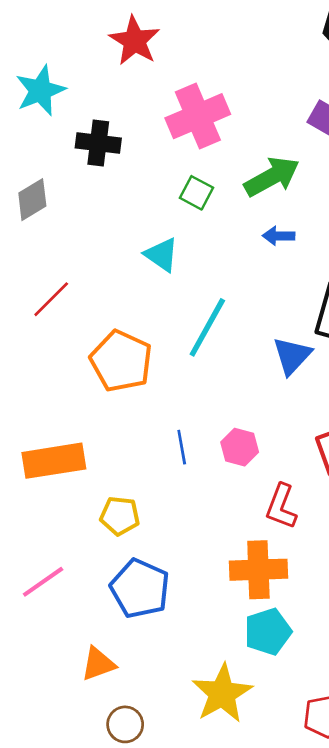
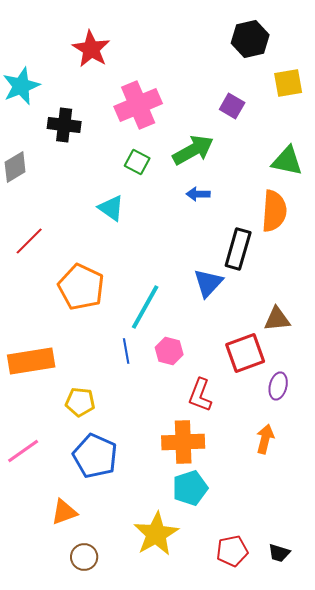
cyan line: (207, 327) -> (145, 307), moved

